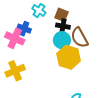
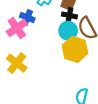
pink cross: (15, 38) -> (17, 28), turned 30
yellow cross: (15, 71) -> (17, 63), turned -30

